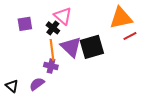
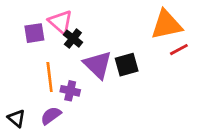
pink triangle: (63, 16) -> (61, 22), moved
black square: (92, 47) -> (127, 65), size x0.7
orange line: (52, 50) -> (50, 77), moved

